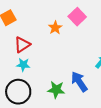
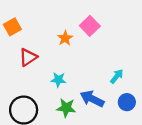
cyan star: (23, 65) -> (58, 80), moved
blue arrow: (79, 82) -> (92, 99), turned -30

